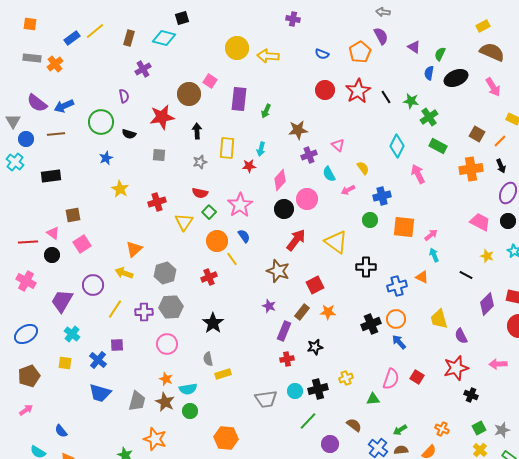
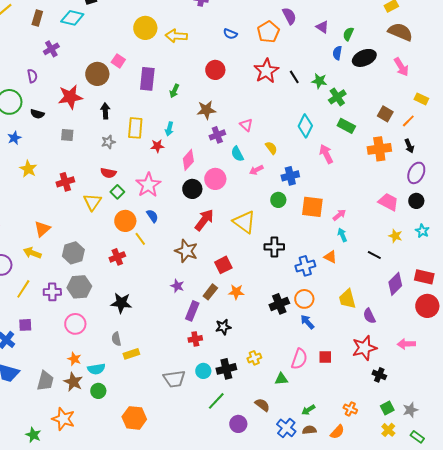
red circle: (325, 90) -> (215, 70), moved
black star: (213, 323) -> (121, 303), turned -30
red square: (417, 377) -> (325, 357), turned -32

